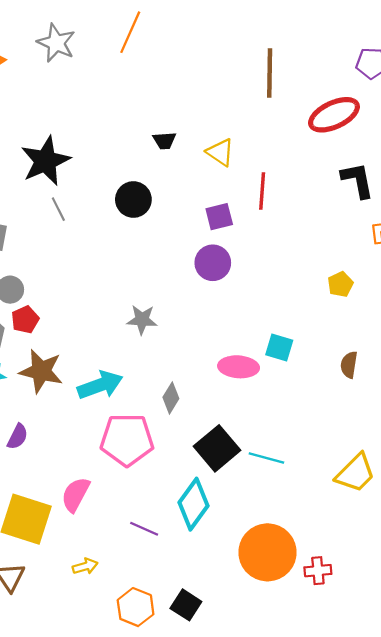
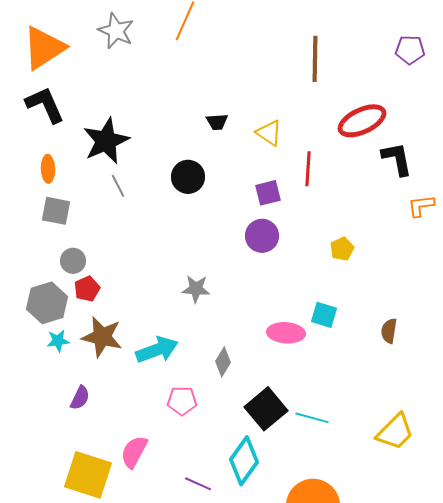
red ellipse: (334, 115) -> (362, 121), moved
yellow pentagon: (340, 284) -> (342, 249), moved
pink pentagon: (127, 440) -> (182, 401), size x0.6

